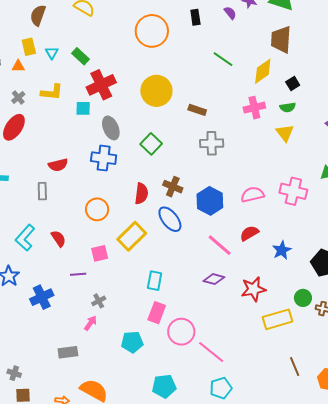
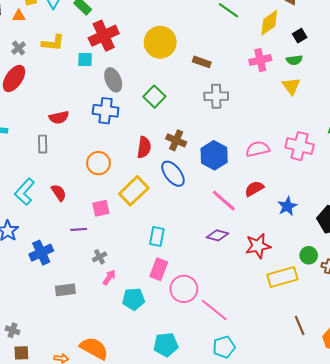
pink arrow: (90, 323) -> (109, 277), moved
gray rectangle: (68, 352) -> (65, 290), moved

